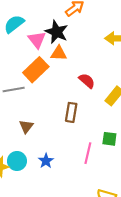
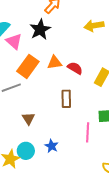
black star: (57, 32) -> (40, 29), turned 30
pink triangle: (37, 40) -> (14, 41), moved
orange triangle: (59, 53) -> (55, 63), moved

